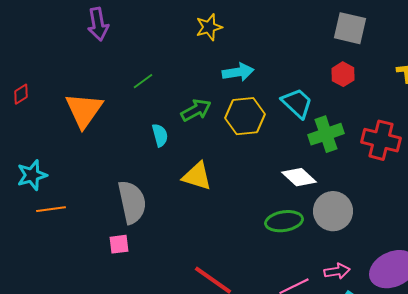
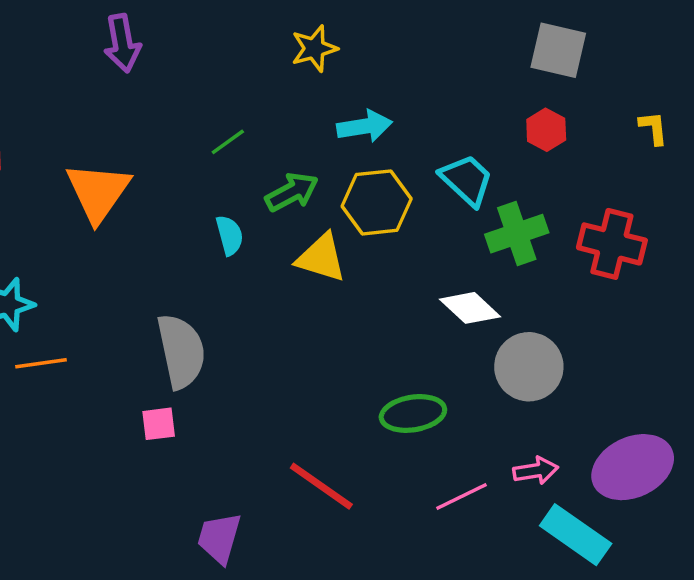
green line: (143, 81) -> (228, 142), moved
yellow triangle: (197, 176) -> (321, 258), moved
green ellipse: (284, 221) -> (413, 413), moved

